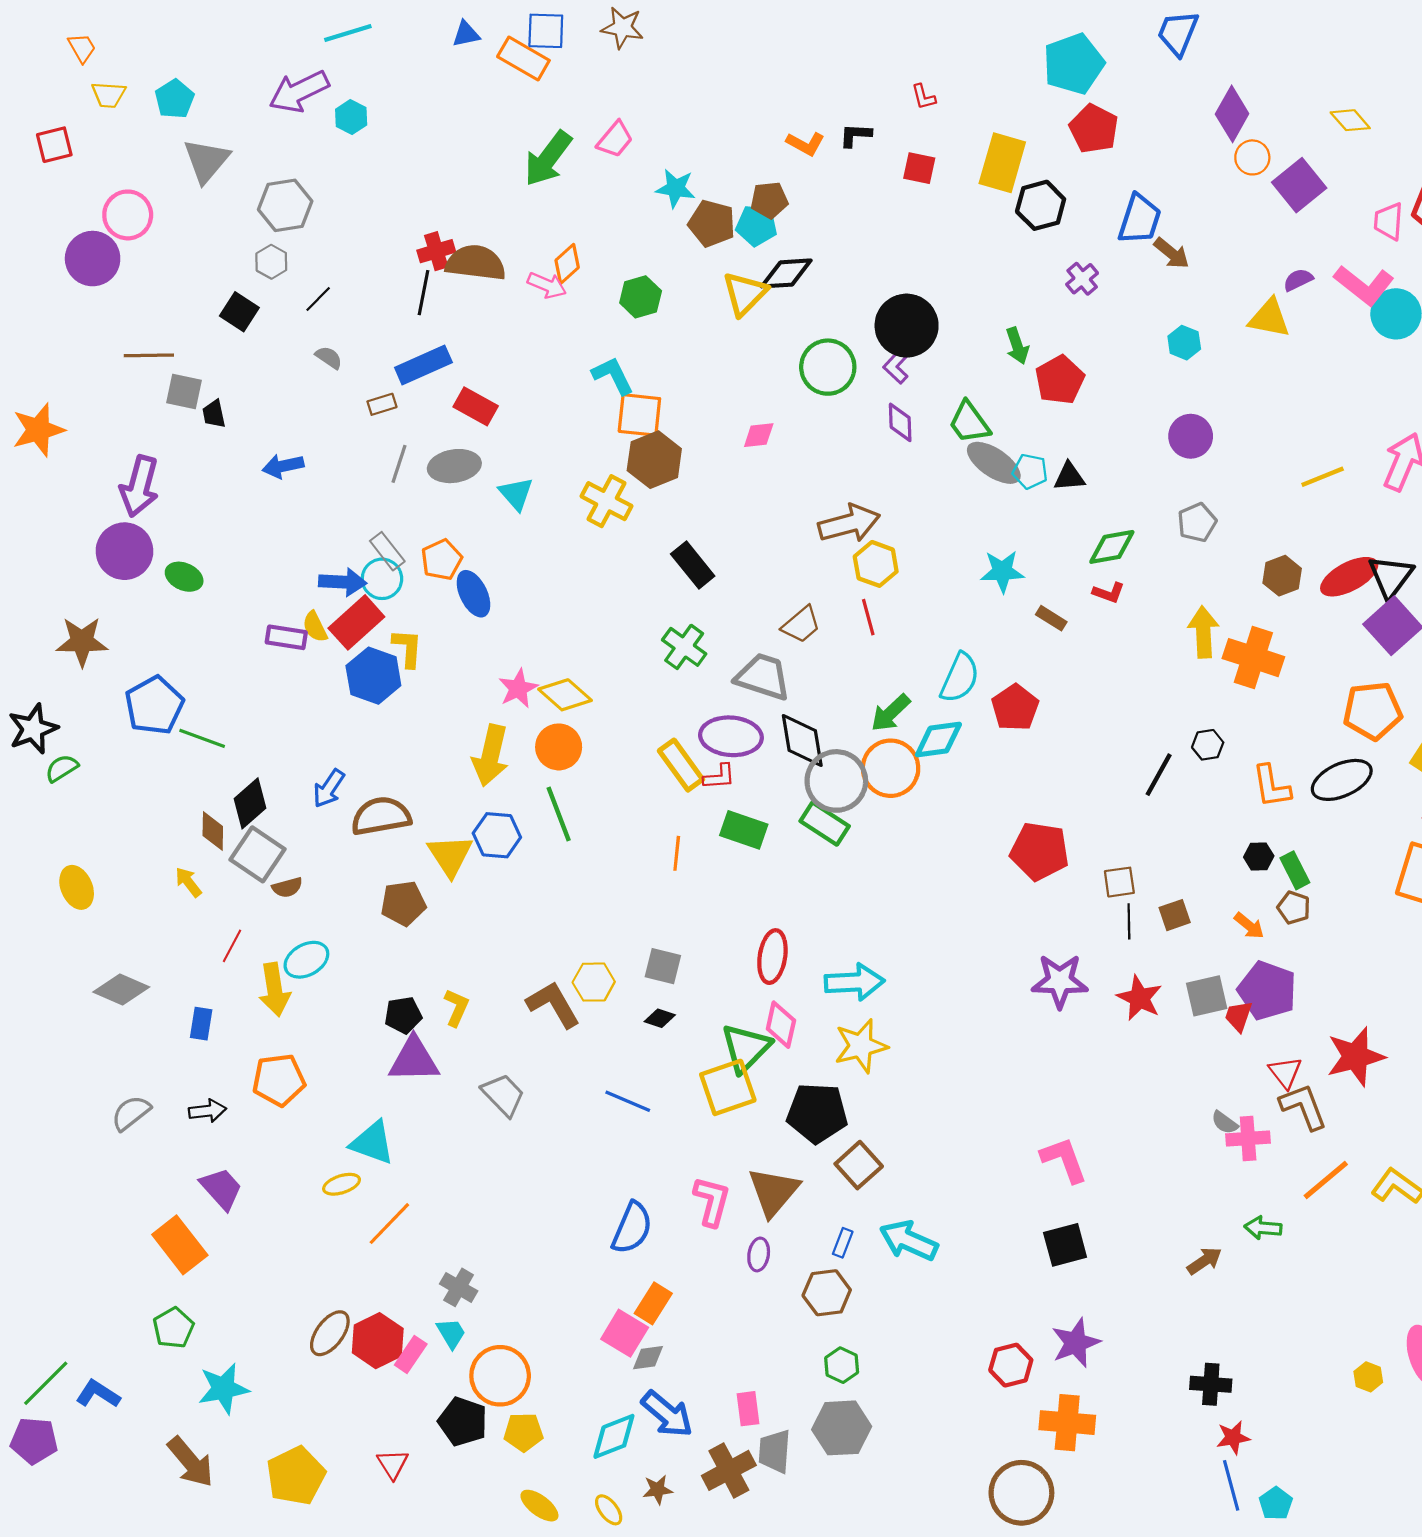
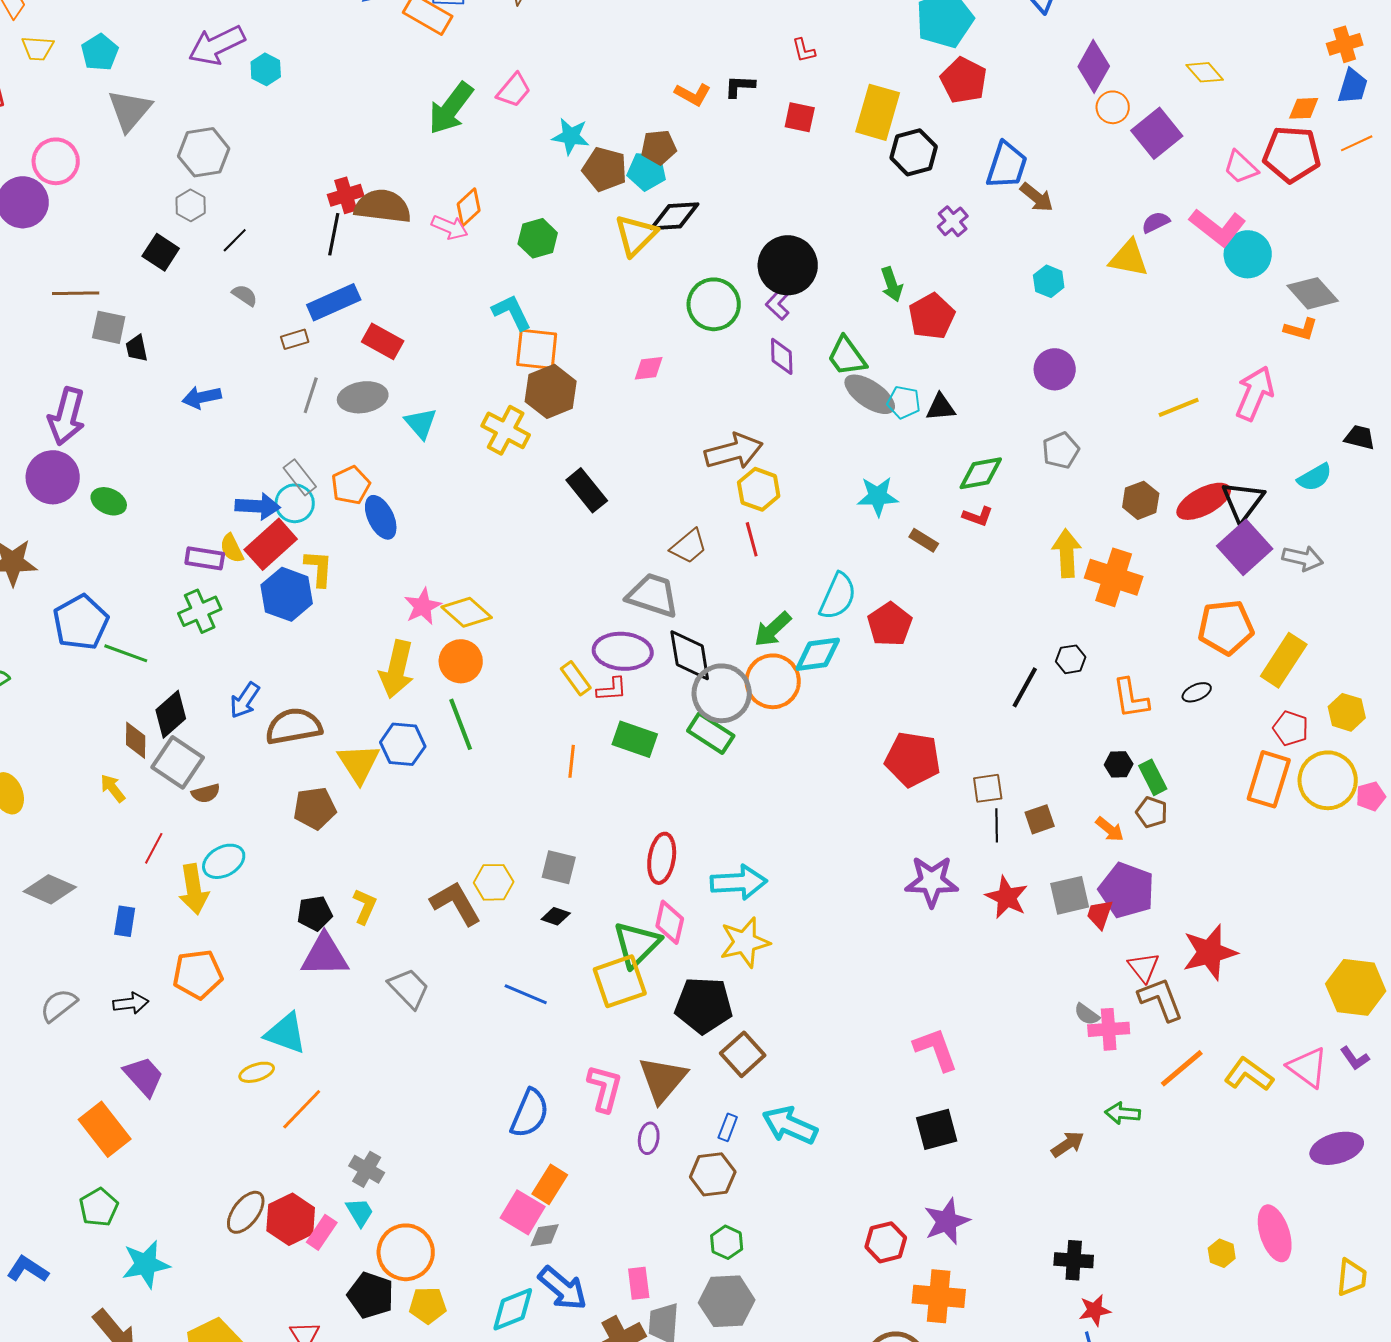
pink trapezoid: (1389, 221) -> (1241, 167), turned -51
green cross: (684, 647) -> (200, 611), moved, turned 30
yellow rectangle: (681, 765) -> (576, 678), size x0.7
black ellipse: (1342, 780) -> (1197, 692), size x0.5

